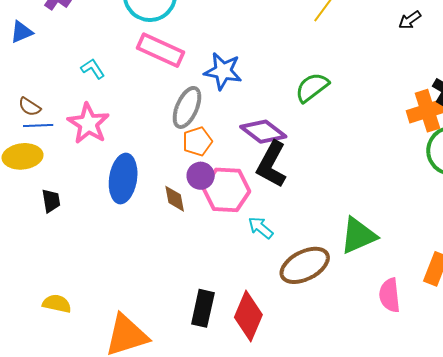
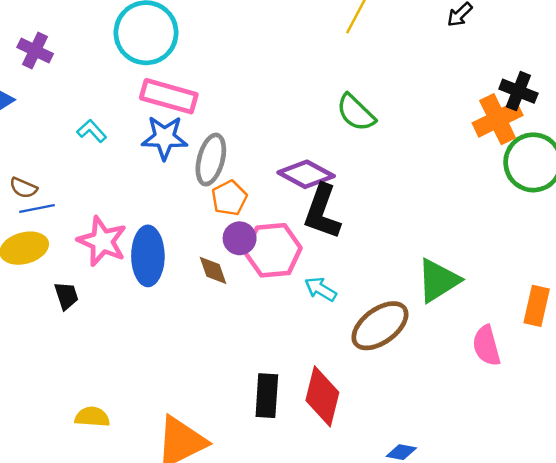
blue star: (223, 71) -> (165, 138), moved
green semicircle: (312, 87) -> (356, 113), turned -90
pink star: (88, 124) -> (102, 241), moved

